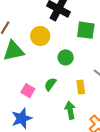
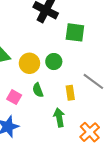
yellow circle: (40, 36) -> (29, 63), moved
green semicircle: (50, 84) -> (38, 90), turned -56

